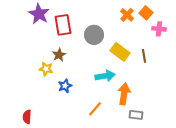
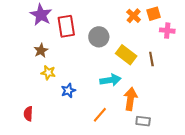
orange square: (146, 13) -> (154, 14), turned 32
brown star: (59, 55) -> (41, 51), moved
red semicircle: (27, 117) -> (28, 114), moved

